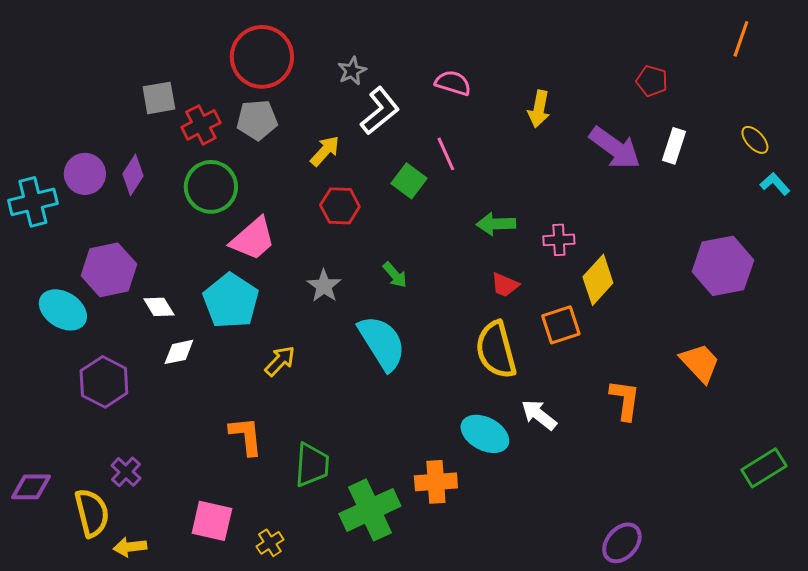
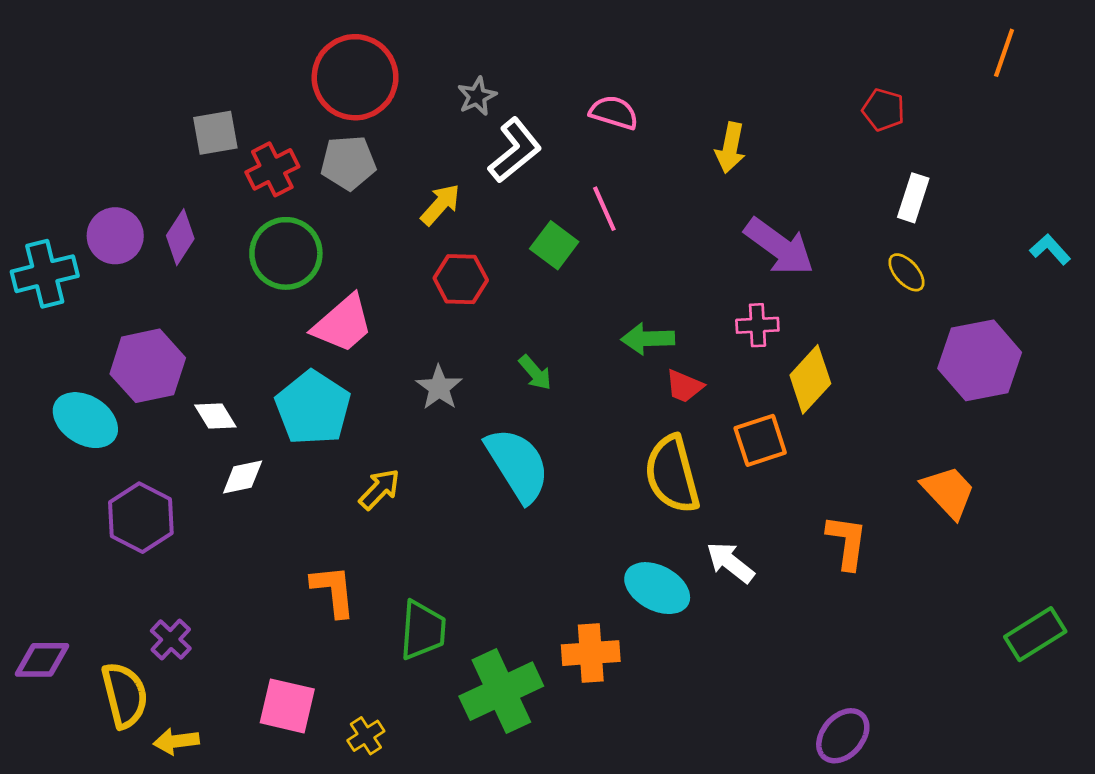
yellow ellipse: (755, 140) -> (906, 272), moved
purple arrow: (615, 148) -> (779, 247), moved
green arrow: (496, 224) -> (648, 339), moved

